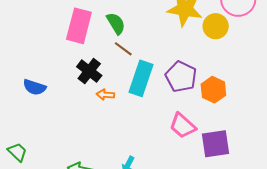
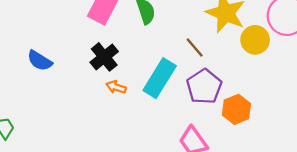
brown line: (123, 49) -> (195, 48), moved

